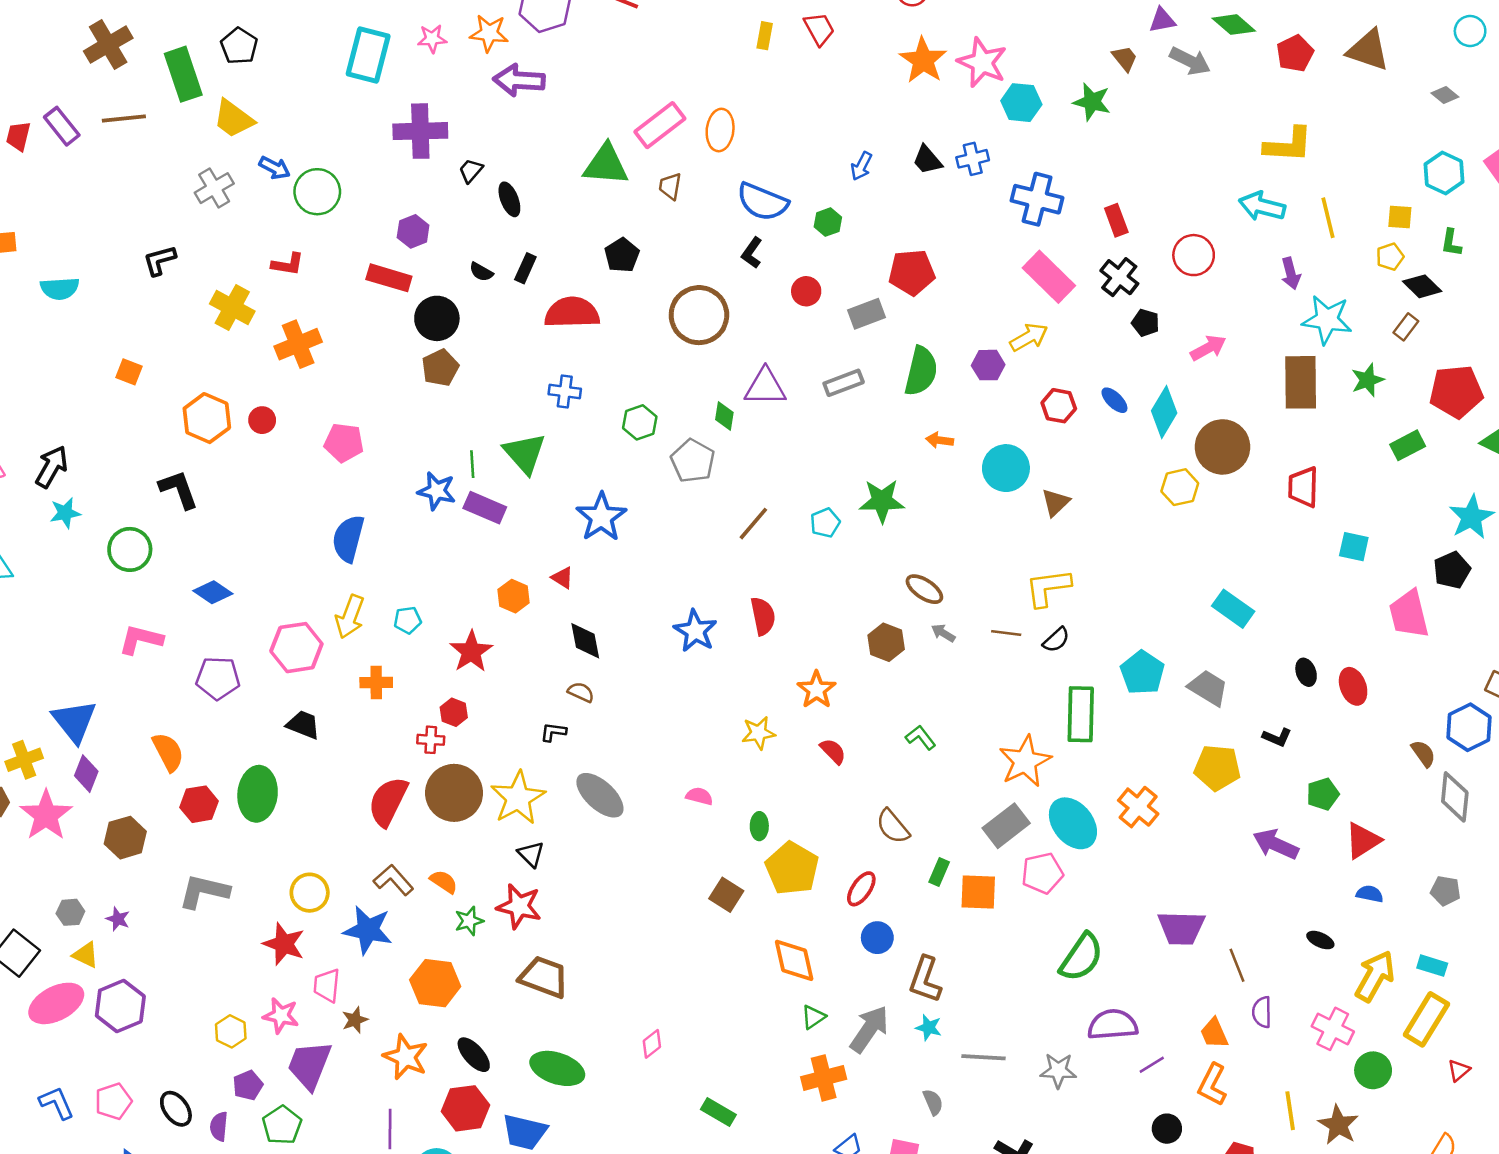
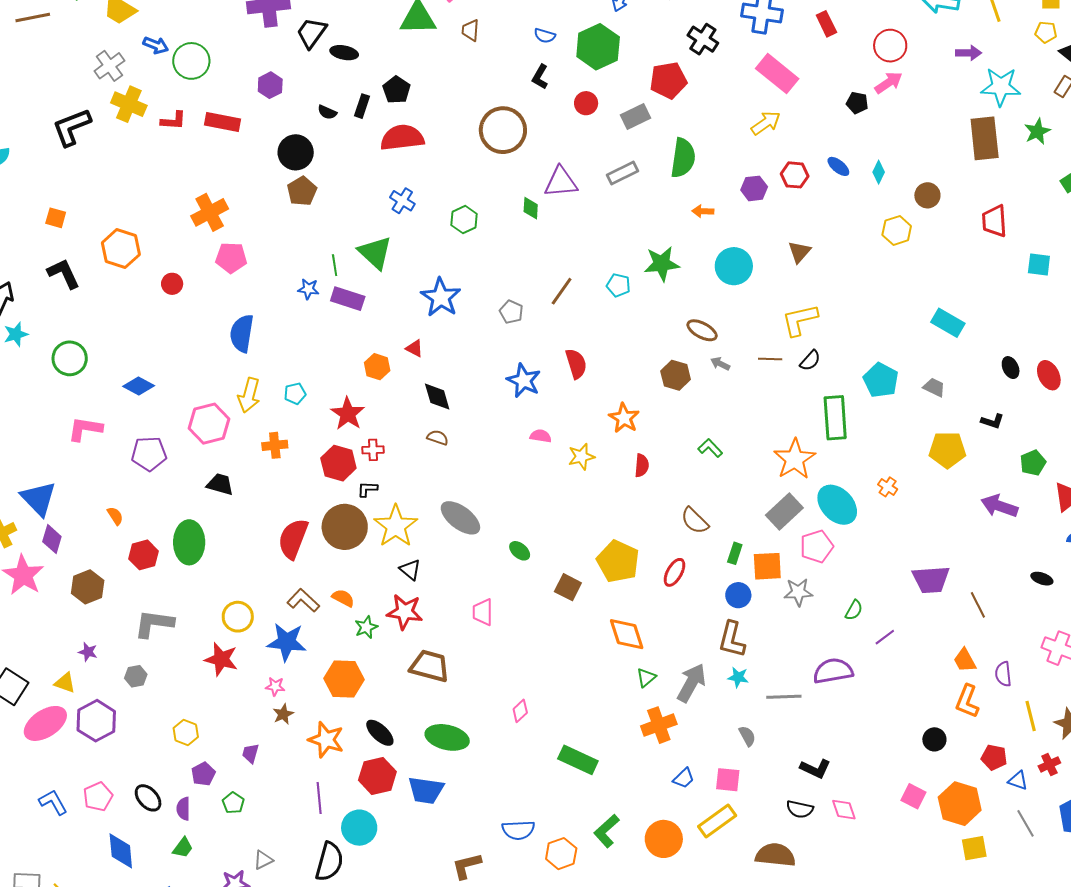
black trapezoid: (471, 171) -> (311, 33), size x1.6
black ellipse: (509, 199) -> (344, 53), turned -52
blue semicircle: (762, 202) -> (545, 36), size x0.5
green hexagon: (828, 222) -> (598, 47), size x2.0
black pentagon: (622, 255) -> (396, 90), moved
yellow pentagon: (1390, 257) -> (1046, 32), turned 30
black L-shape: (160, 260) -> (72, 127), size x1.5
purple arrow: (1291, 273) -> (969, 53), turned -70
black cross: (1119, 277) -> (703, 39), moved
red rectangle: (389, 278) -> (222, 122), moved
yellow cross: (232, 308) -> (129, 104), moved
orange cross: (298, 344) -> (210, 212), moved
pink arrow: (1208, 348) -> (889, 83), moved
purple hexagon: (988, 365) -> (754, 188), moved
blue cross: (565, 391) -> (402, 201), turned 30
cyan diamond: (1164, 412) -> (879, 172), size x0.6
red circle: (262, 420) -> (172, 284), moved
brown circle: (1222, 447) -> (927, 195), size x0.6
gray pentagon: (693, 461) -> (511, 312), moved, size x0.7
cyan circle: (1006, 468) -> (734, 266), moved
black L-shape: (179, 489) -> (64, 274), moved
blue star: (437, 491) -> (308, 289), size x0.7
cyan pentagon: (825, 523) -> (618, 285), turned -30
gray trapezoid: (1208, 688) -> (934, 387), size x0.7
red hexagon: (454, 712) -> (338, 463), size x1.6
black L-shape: (553, 732) -> (367, 489), moved
red cross: (431, 740) -> (373, 450), moved
red semicircle: (833, 751) -> (642, 465), turned 55
orange semicircle: (168, 752) -> (115, 516), size x0.6
pink semicircle: (699, 796) -> (541, 436), moved
orange cross: (1138, 807) -> (888, 487), size x0.6
green ellipse: (759, 826) -> (520, 551), moved, turned -45
gray hexagon: (70, 912) -> (136, 676), moved
blue circle: (877, 938) -> (738, 595), moved
green semicircle: (1081, 957) -> (854, 610), size x0.5
pink trapezoid: (327, 985) -> (483, 612), moved
purple semicircle: (1262, 1012) -> (1003, 674), moved
pink star: (281, 1016) -> (275, 686), moved, size x0.7
purple semicircle: (1113, 1025) -> (833, 671), moved
purple trapezoid: (309, 1065) -> (251, 753), size x0.5
purple line: (1152, 1065) -> (885, 637), moved
gray star: (1058, 1071) -> (798, 592), moved
green rectangle: (718, 1112) -> (578, 760), size x1.4
green pentagon: (282, 1125) -> (233, 803), size x0.7

